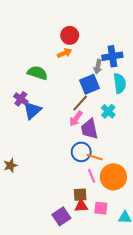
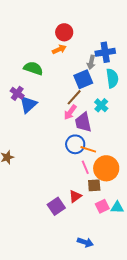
brown square: (80, 195) -> (94, 185), moved
red triangle: (81, 206) -> (75, 196), turned -32
pink square: (101, 208) -> (102, 206), moved, turned -32

